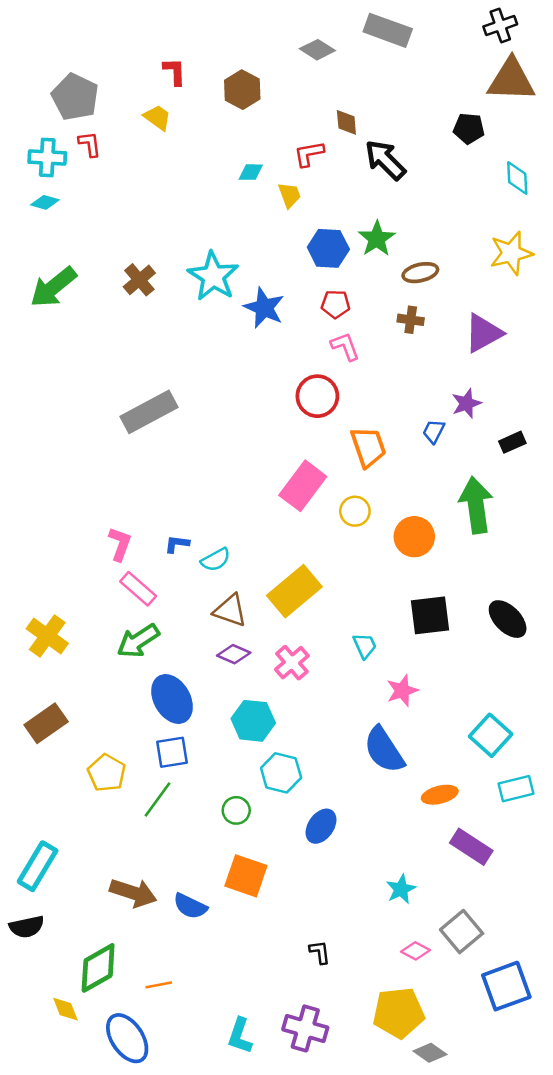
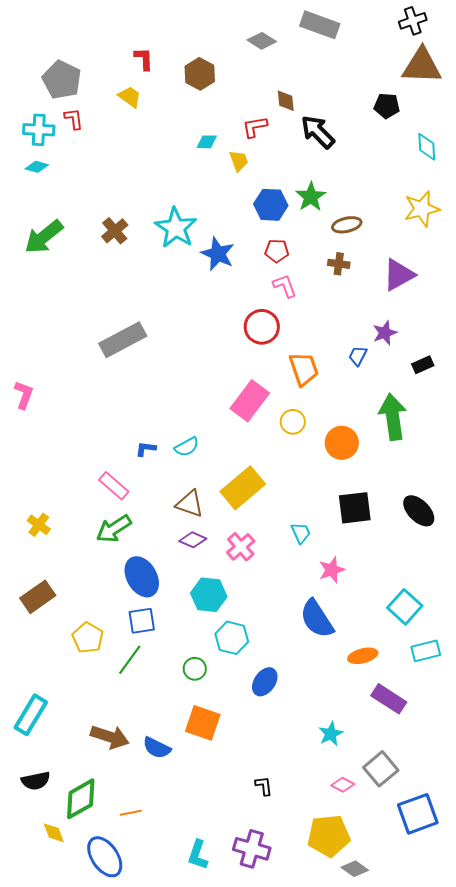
pink L-shape: (120, 544) -> (24, 395), moved
cyan semicircle: (216, 560) -> (187, 447), moved
yellow cross: (47, 636) -> (39, 525), size x0.7
black semicircle: (27, 927) -> (36, 781), moved

